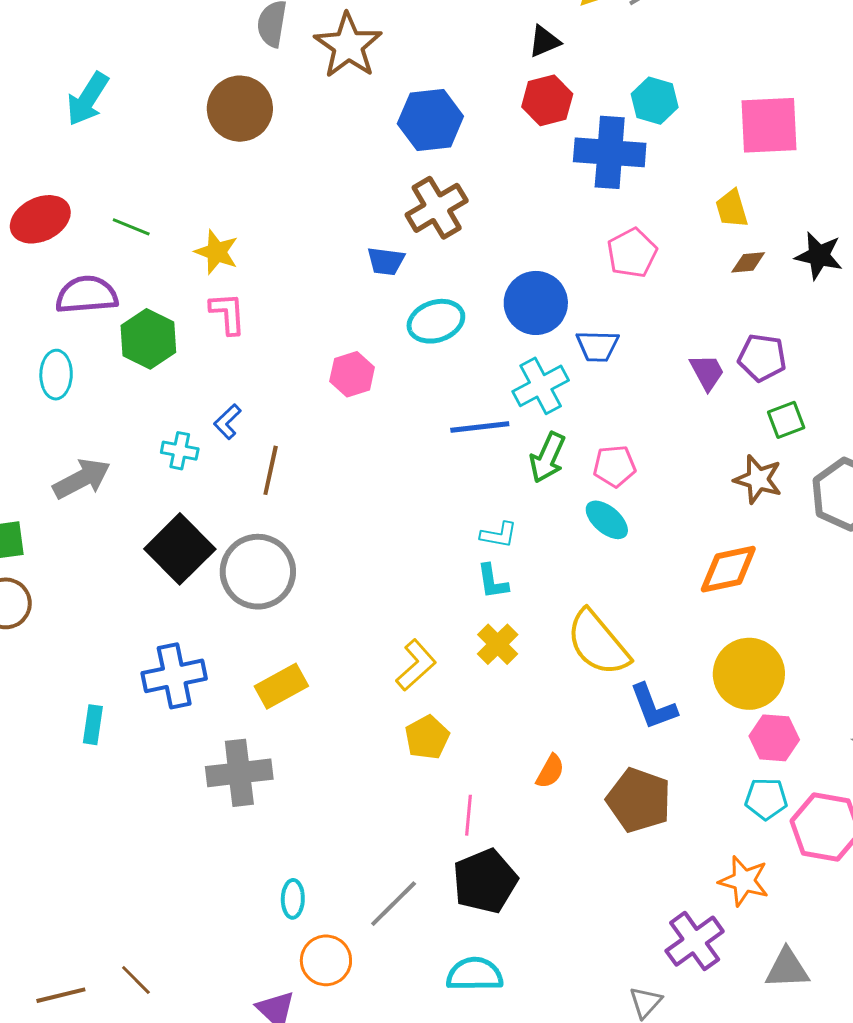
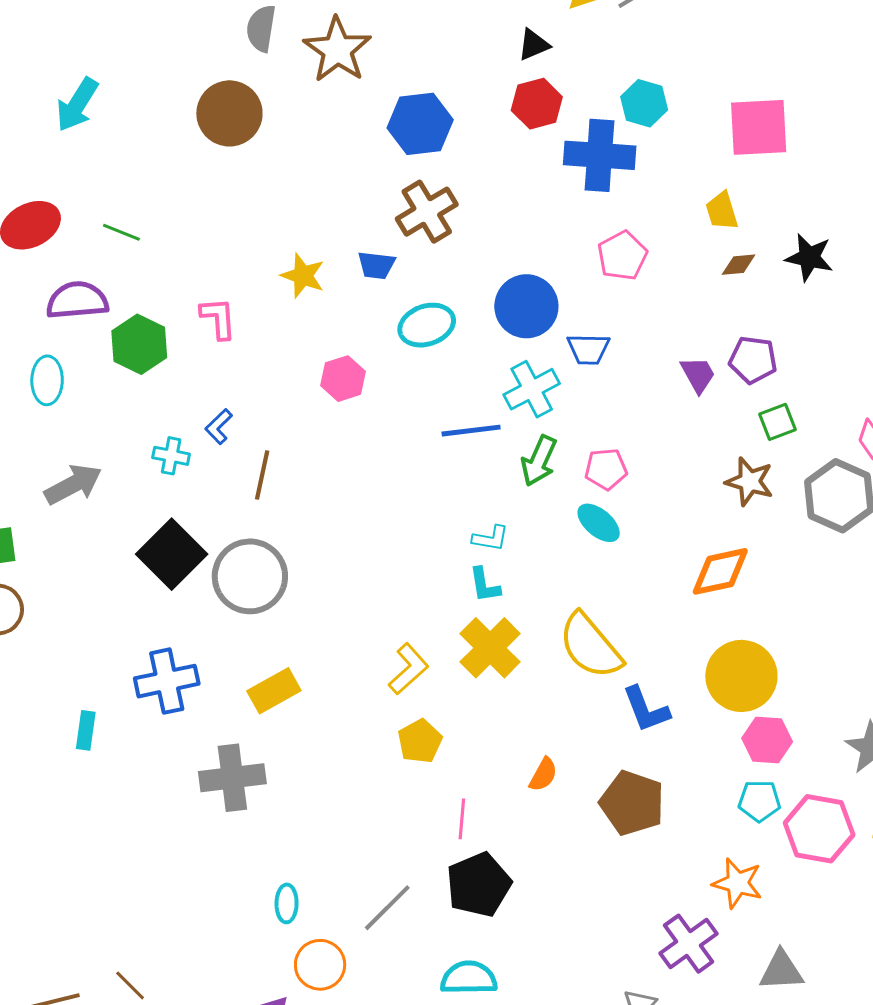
yellow star: (217, 252) -> (303, 276), moved
yellow cross: (498, 644) -> (490, 648), size x1.5

